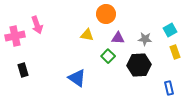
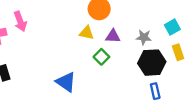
yellow triangle: (87, 35) -> (87, 33), moved
black hexagon: (139, 65) -> (152, 63), moved
blue rectangle: (169, 88) -> (155, 91), moved

